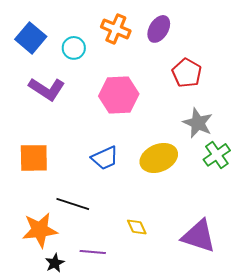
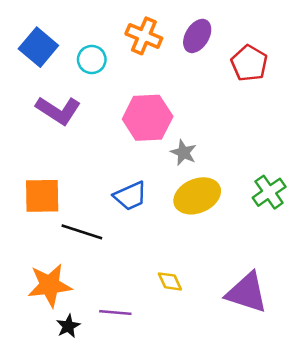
red pentagon: (187, 73) -> (249, 63), moved
gray star: (198, 123) -> (184, 153), moved, size x0.7
black line: (73, 204) -> (82, 232), moved

